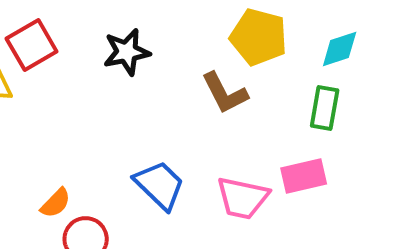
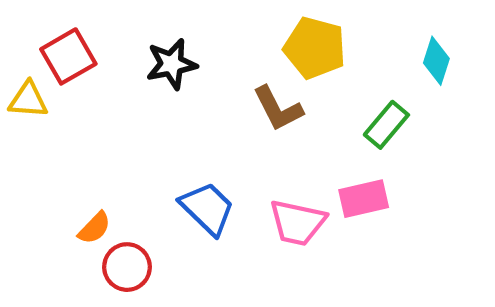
cyan diamond: (340, 49) -> (436, 61), moved, turned -54
green rectangle: (325, 108) -> (386, 125), turned 30

